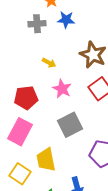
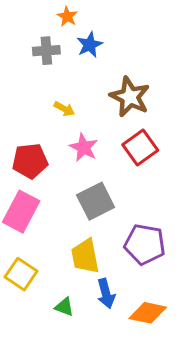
blue star: (66, 20) -> (90, 45), turned -30
yellow trapezoid: (46, 160) -> (85, 256), moved

